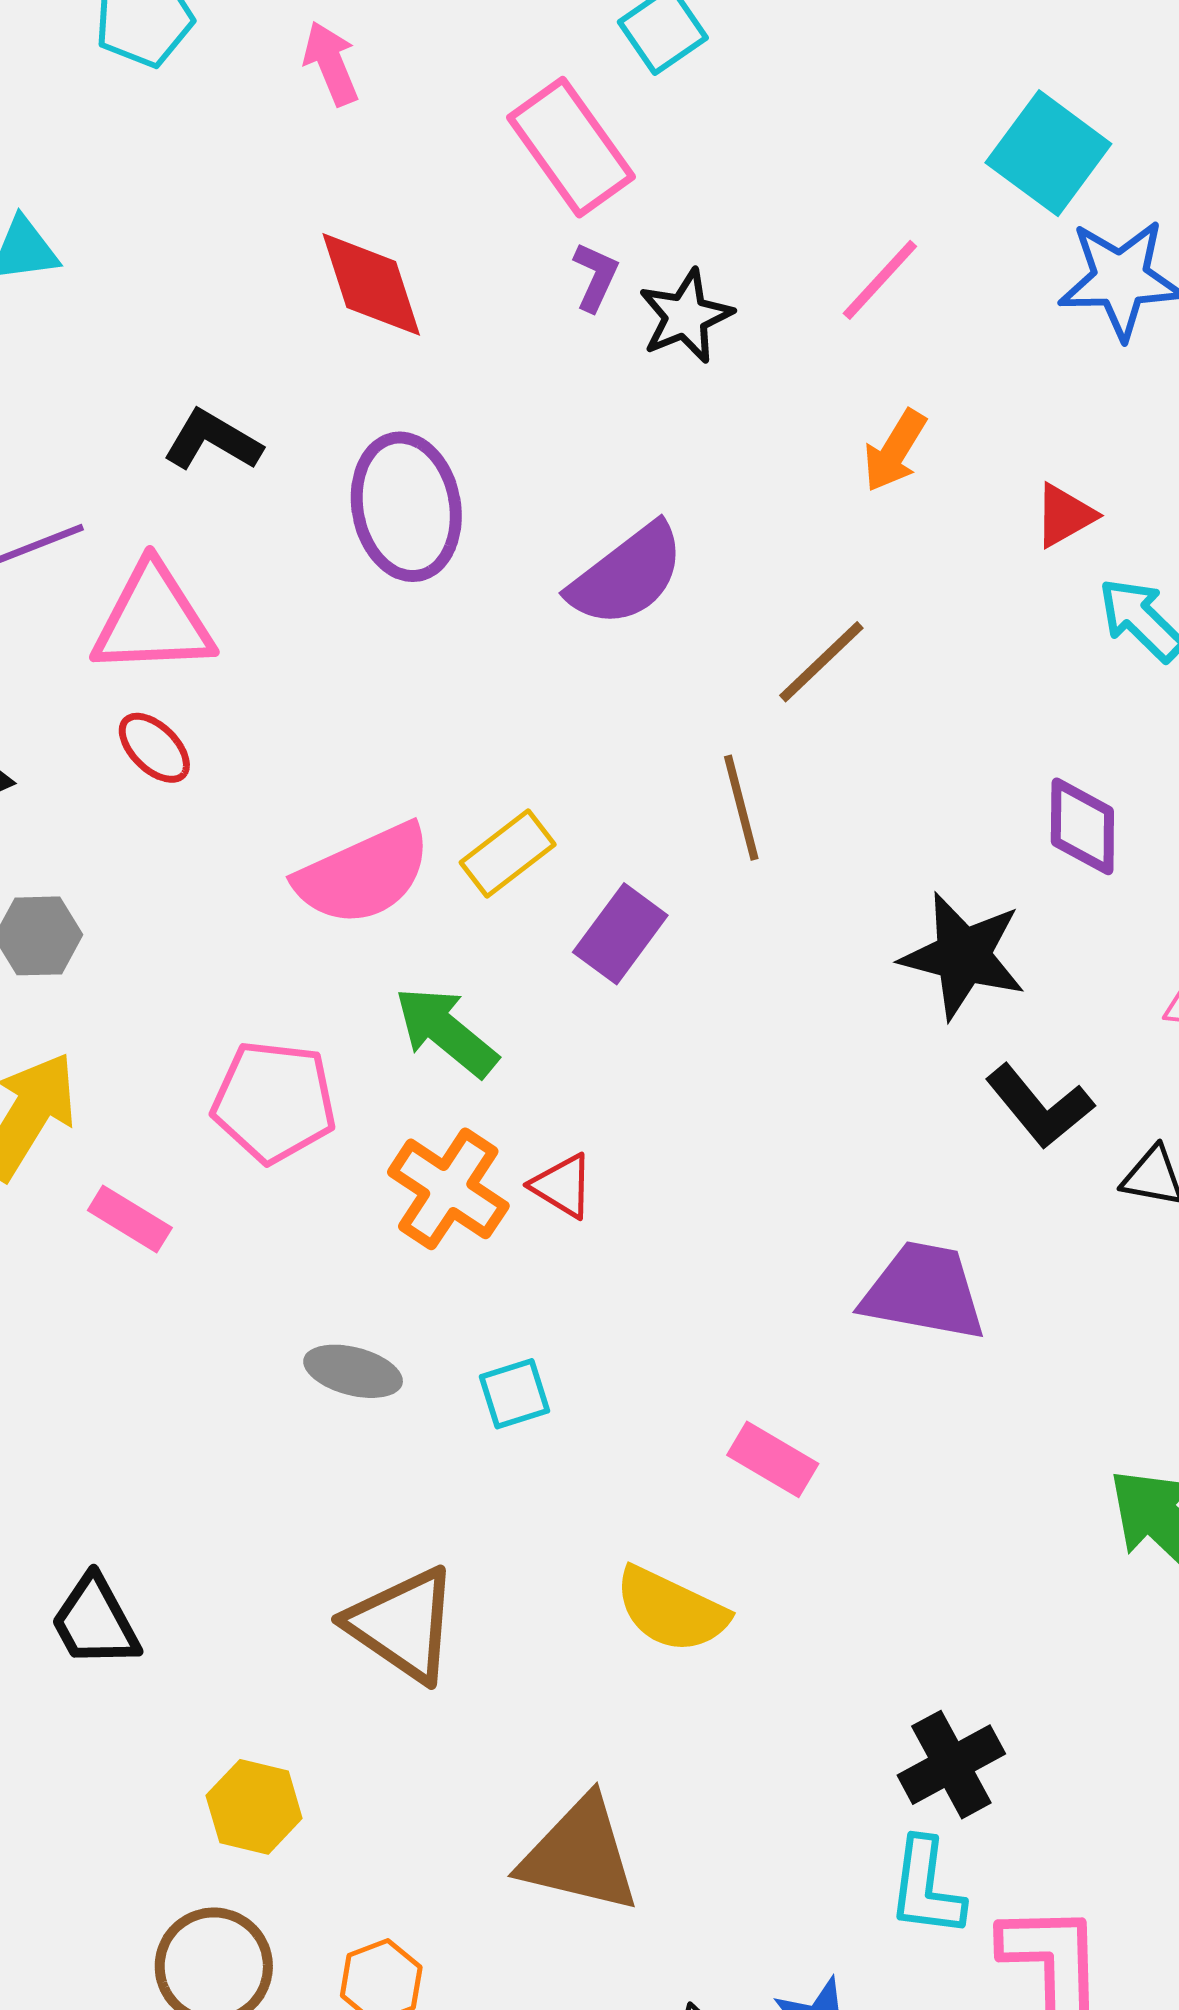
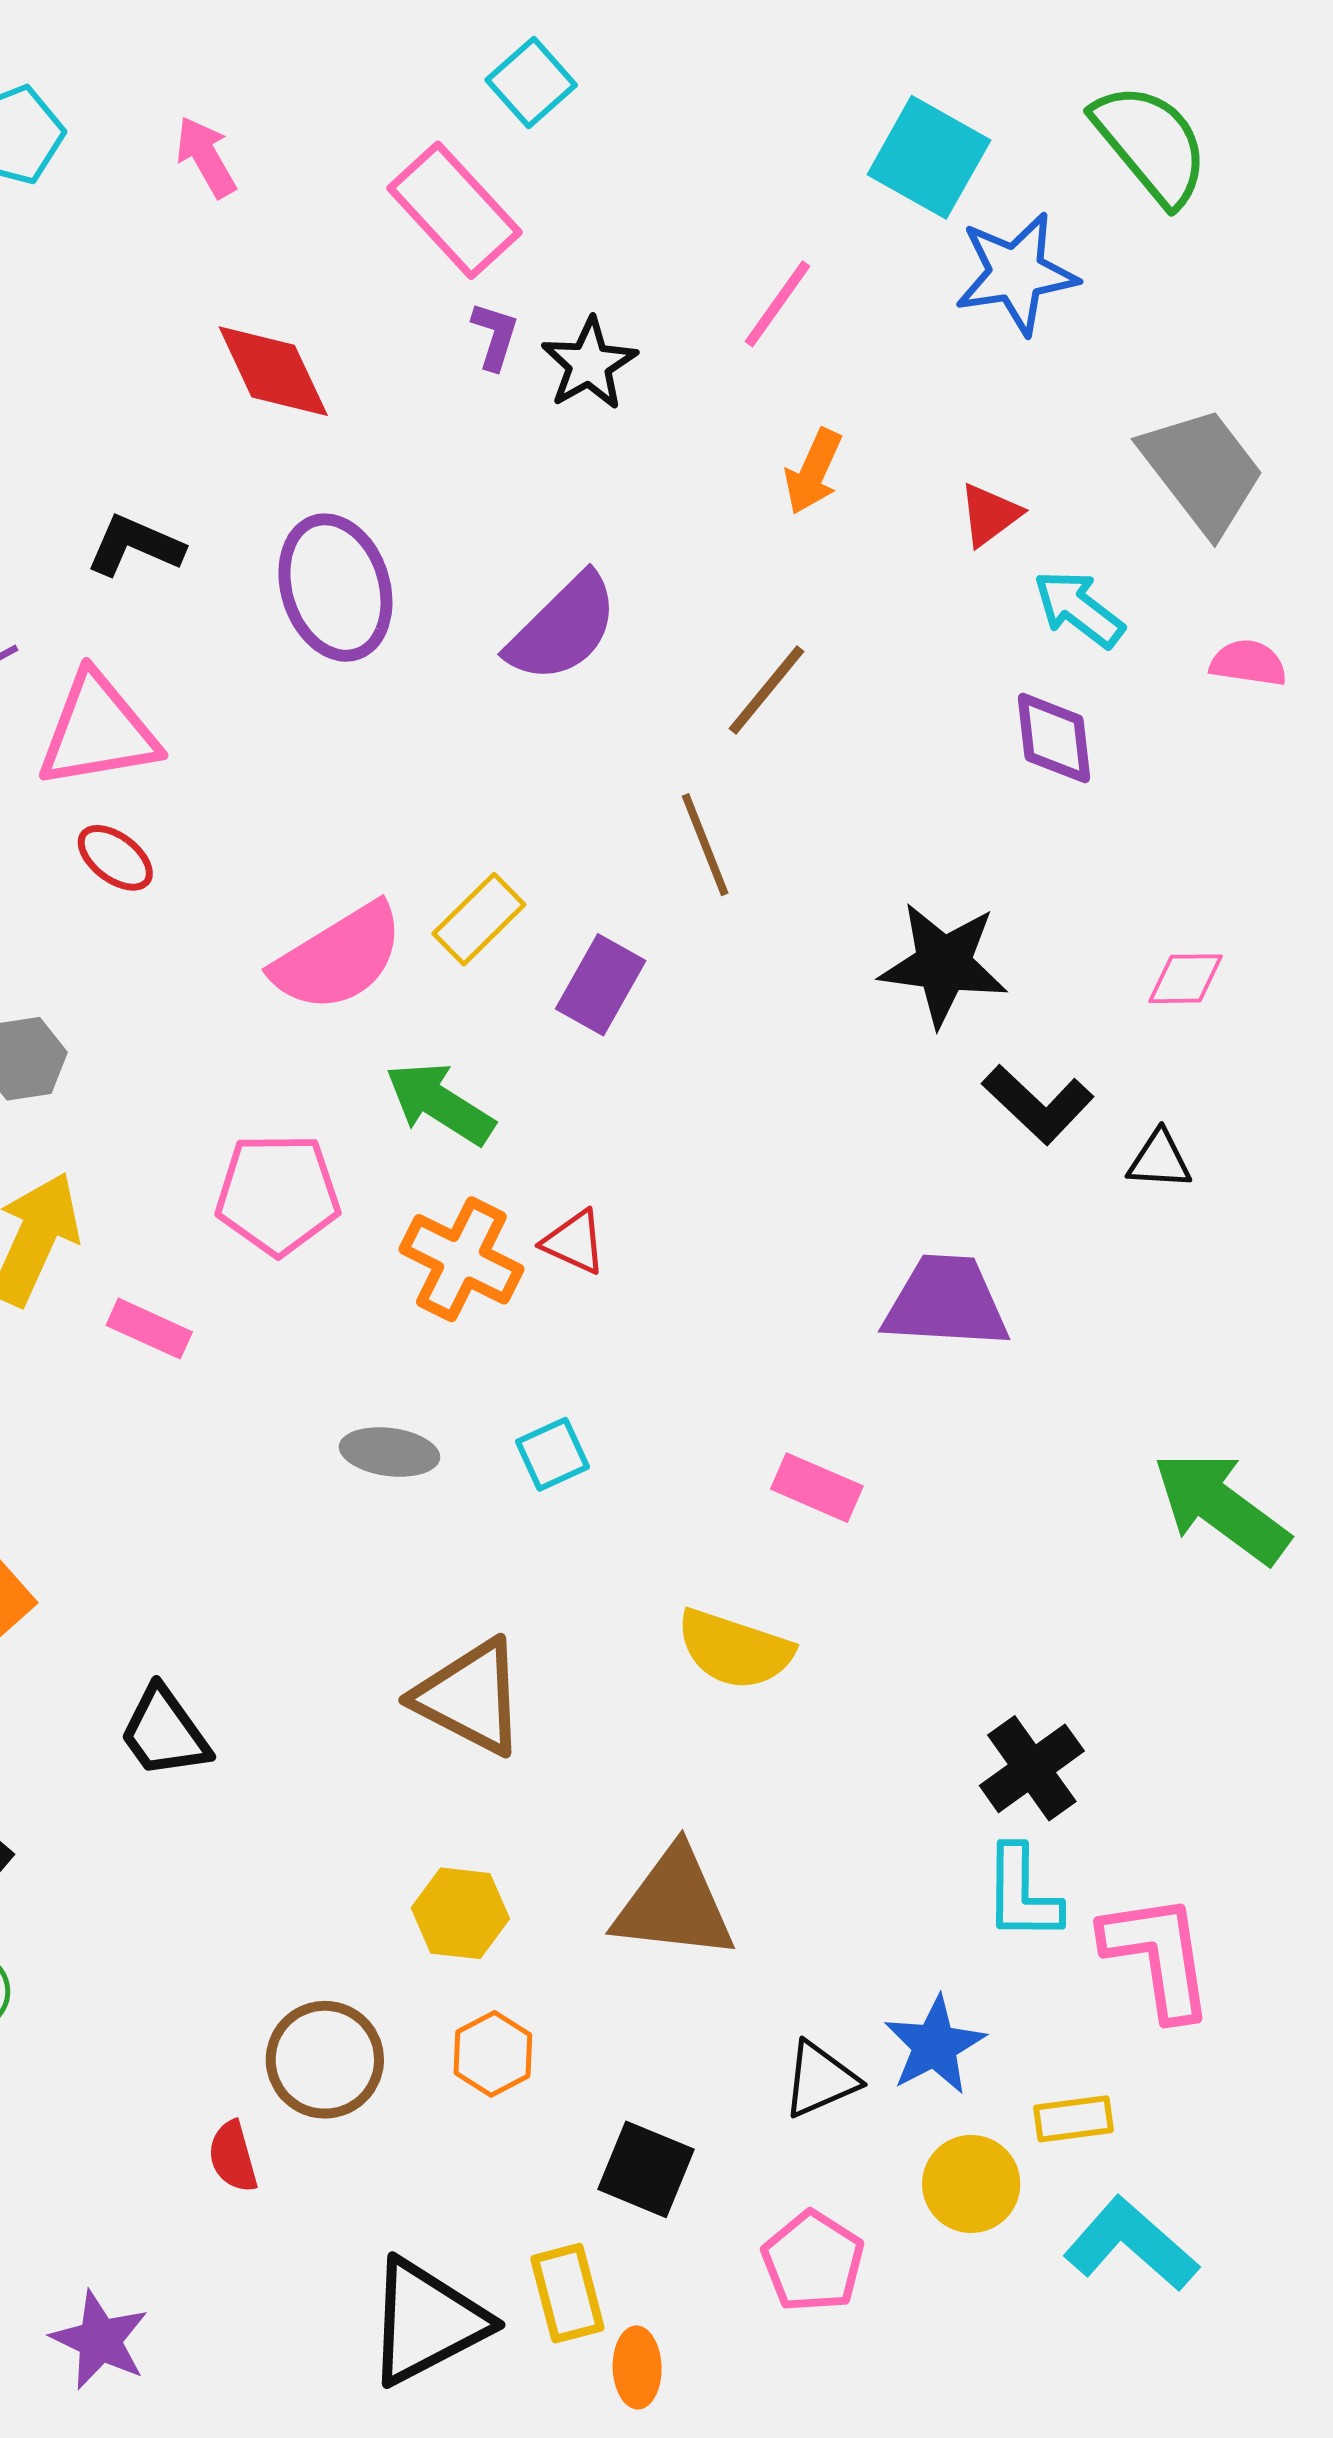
purple diamond: (1082, 826) -> (1054, 738), moved
yellow hexagon: (254, 1807) -> (460, 1913), moved

